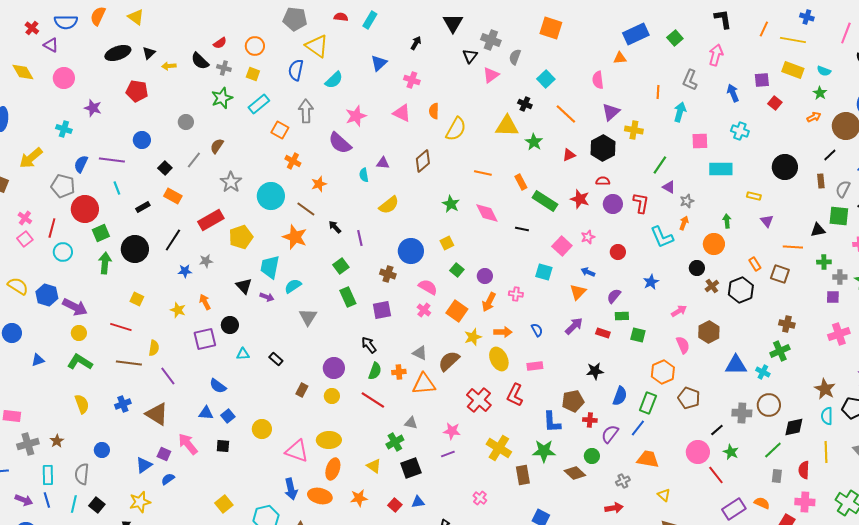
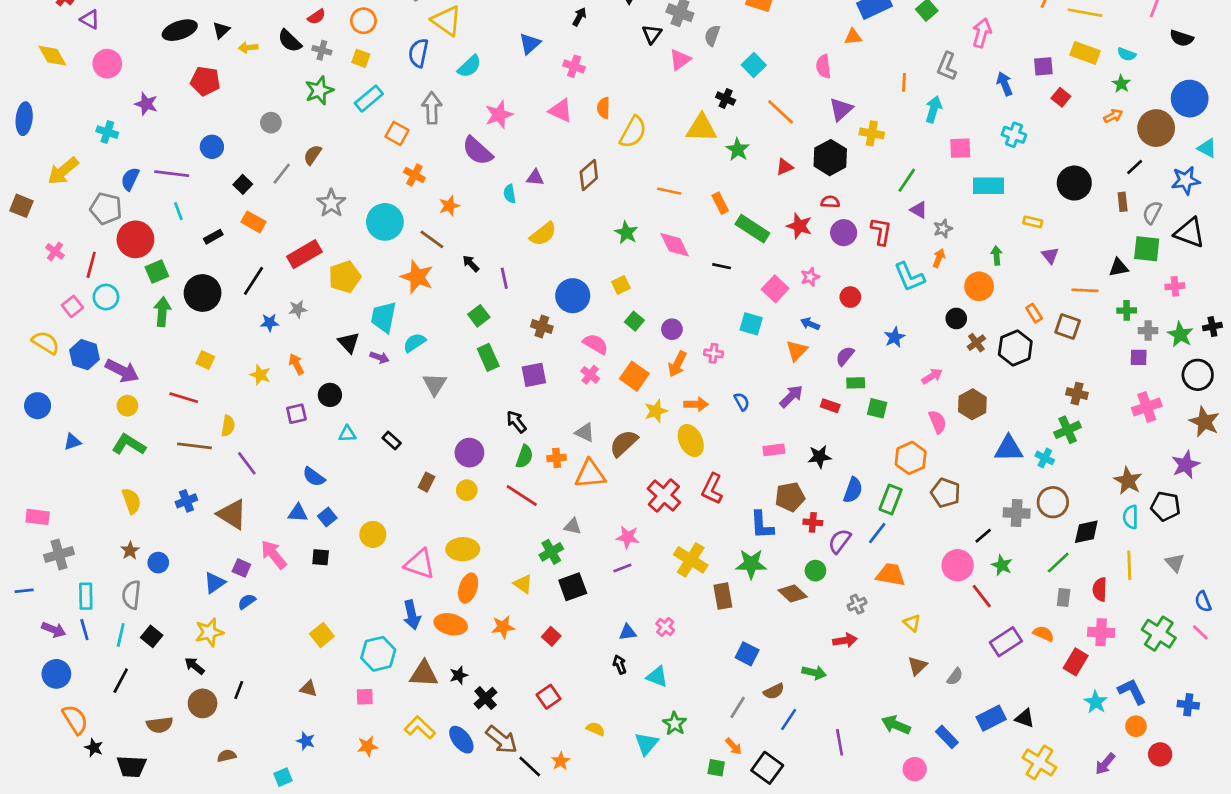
pink square: (25, 239) -> (72, 306), moved
purple square: (205, 339) -> (296, 414), size x0.7
pink rectangle: (535, 366) -> (774, 450), moved
brown star: (57, 441) -> (130, 551), moved
blue triangle: (418, 502) -> (628, 632), moved

